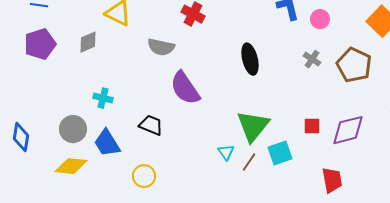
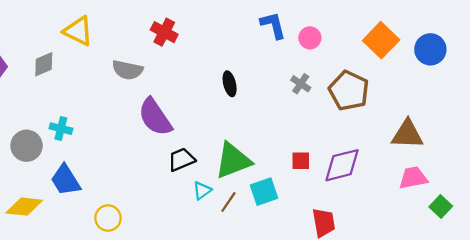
black ellipse: (250, 59) -> (230, 84), size x0.7
black trapezoid: (151, 125) -> (181, 159), moved, turned -45
green triangle: (253, 126) -> (233, 161), turned 30
gray circle: (73, 129) -> (27, 146), moved
cyan triangle: (226, 152) -> (202, 190), turned 30

